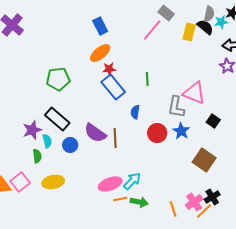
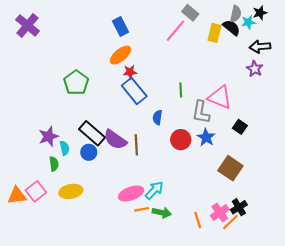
green pentagon: (58, 79) -> (76, 83), turned -30
green line: (147, 79) -> (181, 90), moved
black rectangle: (57, 119) -> (92, 133), moved

